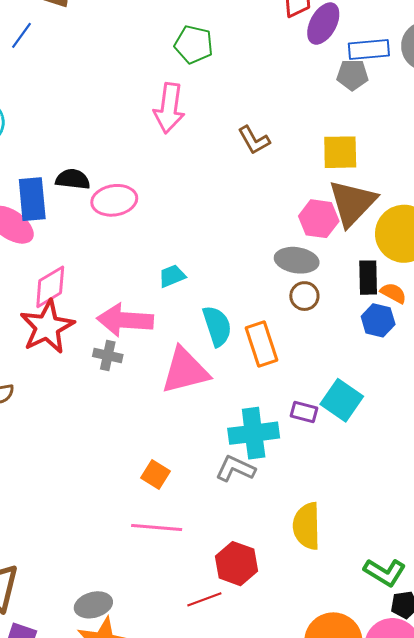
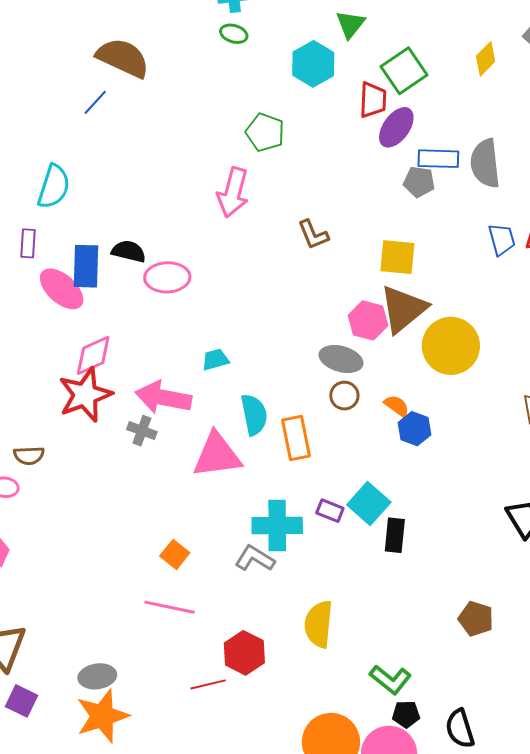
black rectangle: (368, 278) -> (395, 535), moved
orange semicircle: (393, 293) -> (397, 406), moved

